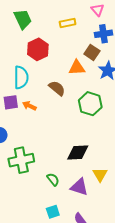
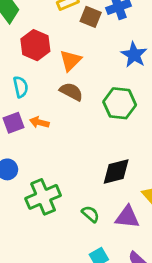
brown square: (92, 52) -> (91, 17), moved
orange triangle: (77, 68) -> (70, 60), moved, turned -30
cyan semicircle: (21, 77) -> (21, 87), size x0.7

